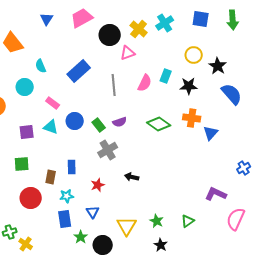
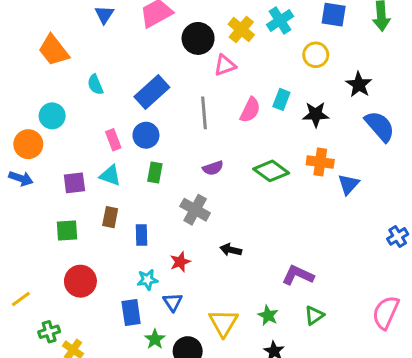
yellow circle: (194, 55) -> (316, 55), moved
cyan circle: (25, 87) -> (52, 116), moved
pink rectangle: (53, 103) -> (113, 140), turned 32
blue circle: (75, 121) -> (146, 135), moved
green rectangle: (99, 125) -> (155, 172), moved, turned 48
gray cross: (108, 150) -> (195, 210), turned -30
brown rectangle: (51, 177) -> (110, 217), moved
purple L-shape: (216, 194) -> (298, 275), moved
cyan star: (67, 196) -> (147, 280), moved

